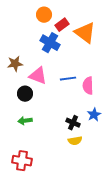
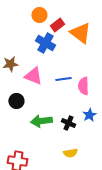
black circle: (25, 94) -> (16, 101), moved
green arrow: (25, 121) -> (41, 121), moved, size x1.5
yellow semicircle: (75, 141) -> (70, 153), moved

